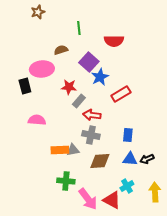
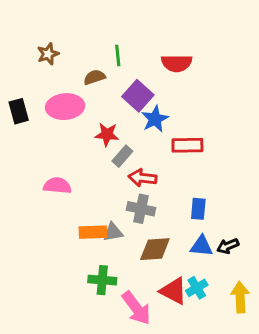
brown star: (38, 12) -> (48, 54), moved
green line: (79, 28) -> (118, 55), moved
black rectangle: (25, 86) -> (19, 111), moved
red rectangle: (121, 94) -> (187, 145), turned 30
red triangle: (112, 200) -> (174, 291), moved

